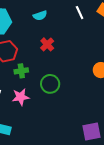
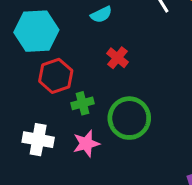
green circle: (50, 84) -> (129, 118), size x1.4

